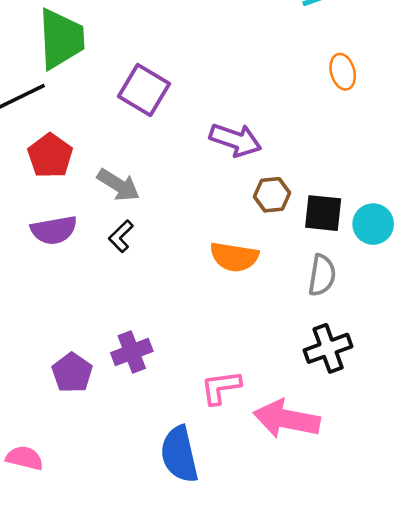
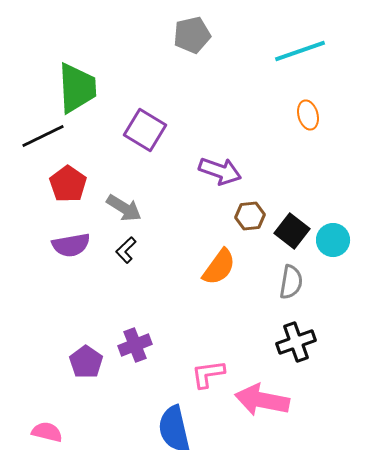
black square: (323, 213) -> (292, 231), turned 32
orange semicircle: (234, 257) -> (219, 267), turned -63

